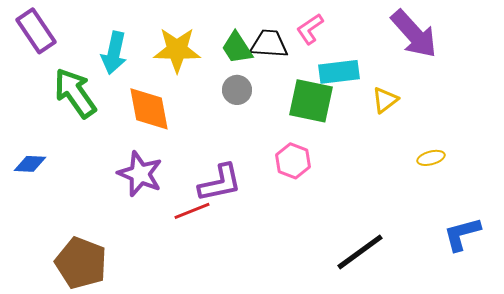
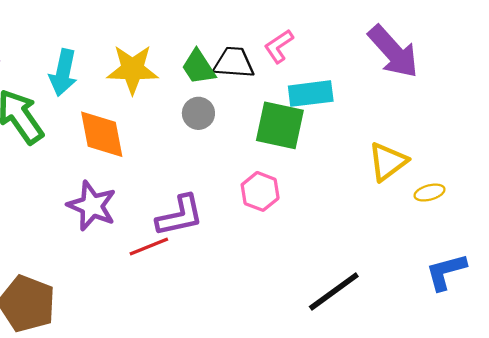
yellow triangle: (385, 100) -> (388, 162), moved, size x1.4
yellow ellipse: (431, 158) -> (430, 193), moved

